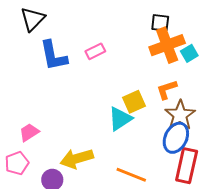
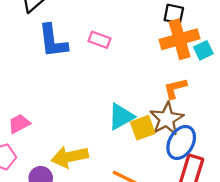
pink rectangle: (95, 51) -> (99, 40), turned 42
yellow square: (134, 102) -> (143, 128), moved
brown star: (180, 115) -> (167, 119), moved

